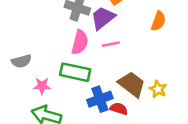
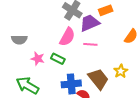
green rectangle: (75, 72) -> (58, 59), size x0.6
pink star: (42, 86) -> (38, 59), moved
yellow star: (158, 89) -> (121, 71), moved

